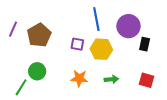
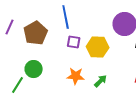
blue line: (96, 19) -> (66, 17), moved
green arrow: (111, 79) -> (101, 81), moved, turned -40

